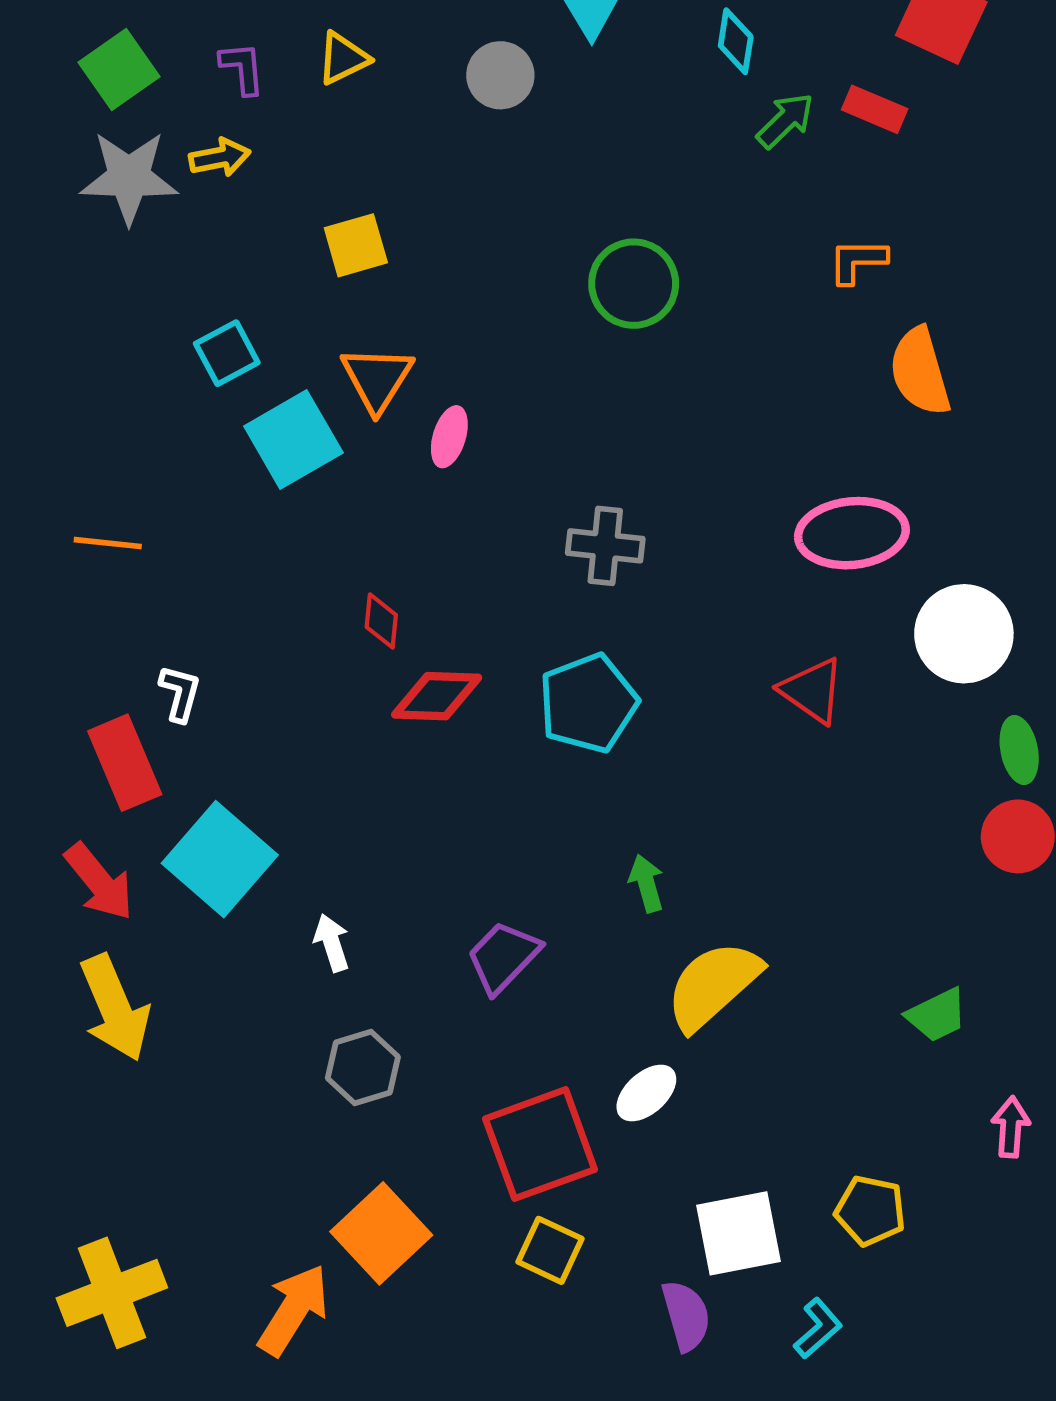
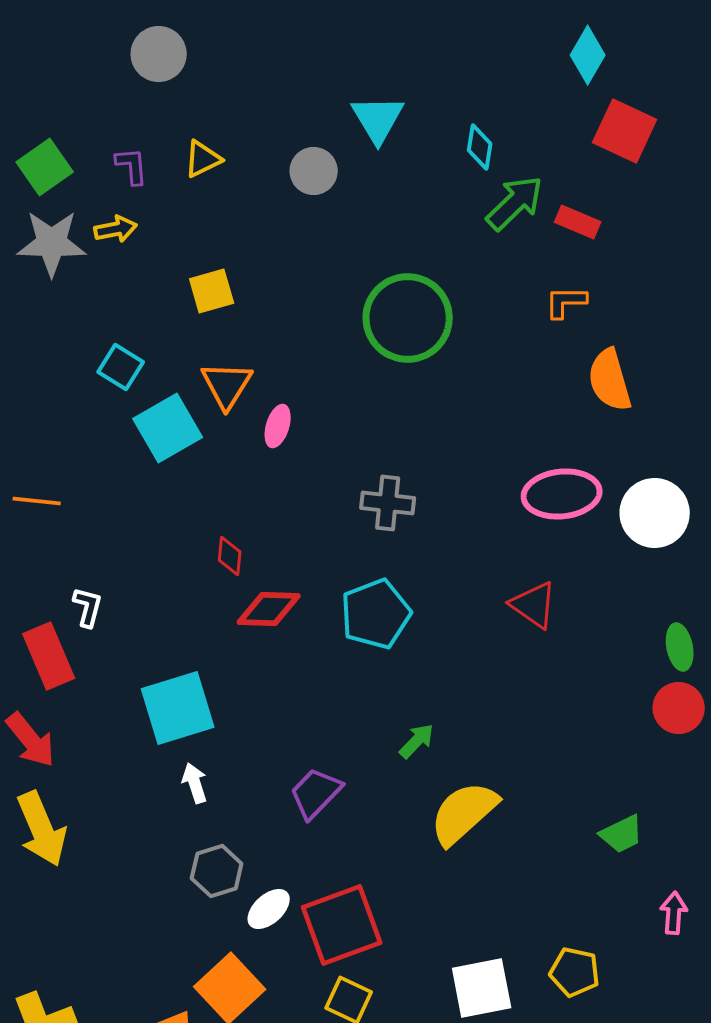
red rectangle: (875, 109) -> (578, 222), moved
green arrow: (785, 121) -> (515, 203), size x1.4
green circle: (634, 284) -> (408, 318), size x1.4
cyan square: (227, 353) -> (121, 367), turned -30
white circle: (964, 634) -> (655, 513), moved
cyan square: (220, 859) -> (178, 708), moved, turned 32
green arrow: (646, 883) -> (417, 741), turned 60
white ellipse: (646, 1093) -> (269, 909), moved

